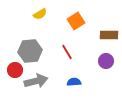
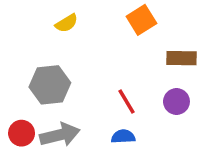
orange square: (76, 21) -> (141, 20), moved
red line: (67, 52) -> (126, 101), moved
red circle: (15, 70) -> (22, 133), moved

